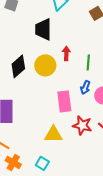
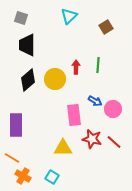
black trapezoid: (43, 29) -> (27, 45), moved
green line: (88, 62) -> (98, 65), moved
blue arrow: (85, 87) -> (95, 101), turned -80

